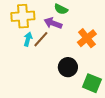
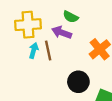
brown line: (41, 39) -> (48, 50), turned -54

